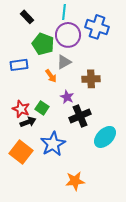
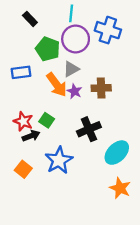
orange arrow: (51, 76) -> (57, 85), size x1.6
purple star: (67, 97) -> (74, 91), moved
orange square: (21, 152) -> (23, 169), size x0.7
orange star: (75, 181) -> (120, 188), moved, turned 30

